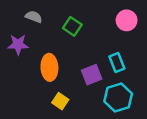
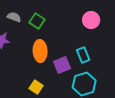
green square: (72, 26) -> (37, 21), moved
orange ellipse: (49, 67) -> (40, 51), moved

